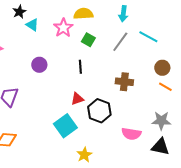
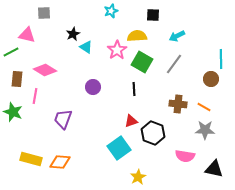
cyan arrow: (123, 14) -> (177, 36), turned 56
cyan line: (148, 37) -> (221, 59), moved, turned 60
green square: (88, 40) -> (142, 62), size x1.5
brown circle: (162, 68) -> (211, 79), moved
orange line: (165, 87) -> (204, 107), moved
gray star: (161, 121) -> (205, 130), moved

